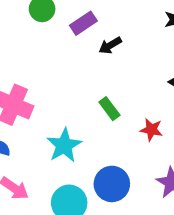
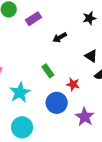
black arrow: (110, 45) -> (60, 37), moved
blue circle: (112, 184) -> (57, 103), moved

